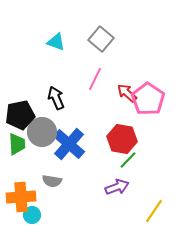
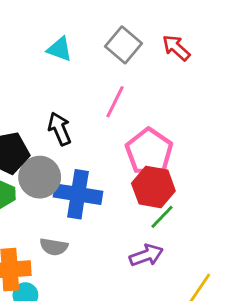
red arrow: (127, 93) -> (176, 48), moved
pink pentagon: (148, 99) -> (149, 152), moved
blue cross: (69, 144) -> (78, 194), turned -32

